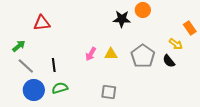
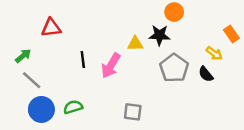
black star: (122, 19) -> (160, 35), moved
pink arrow: (91, 54) -> (111, 66), size x1.5
yellow triangle: (111, 54) -> (135, 44), moved
black line: (54, 65) -> (83, 60), moved

